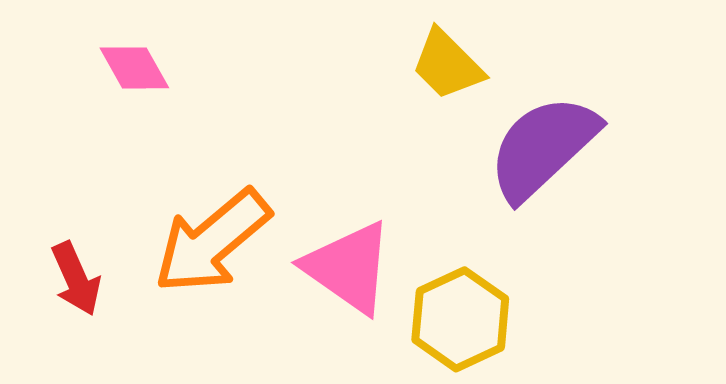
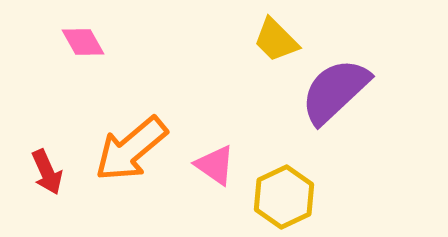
pink triangle: (348, 267) -> (215, 165), size x0.7

